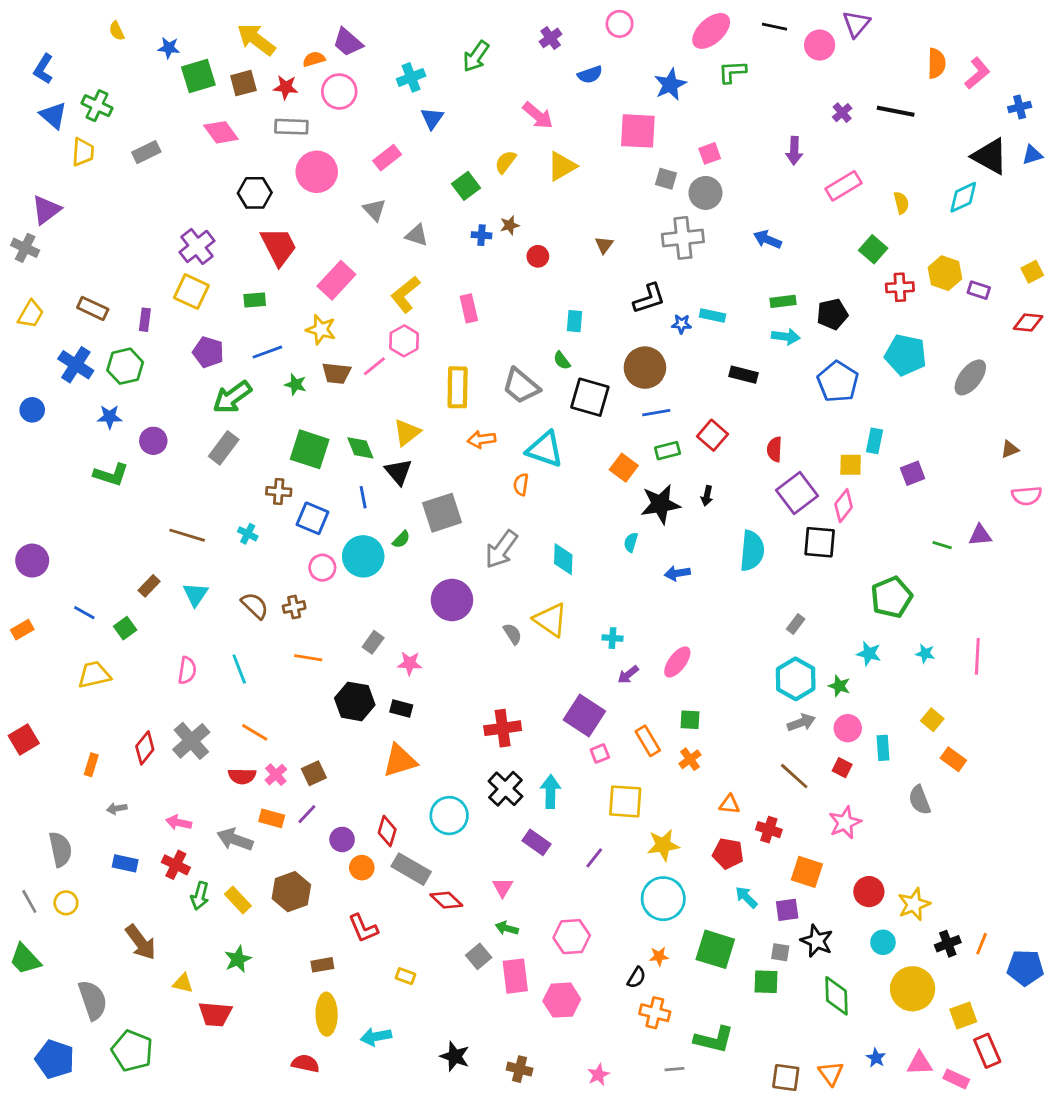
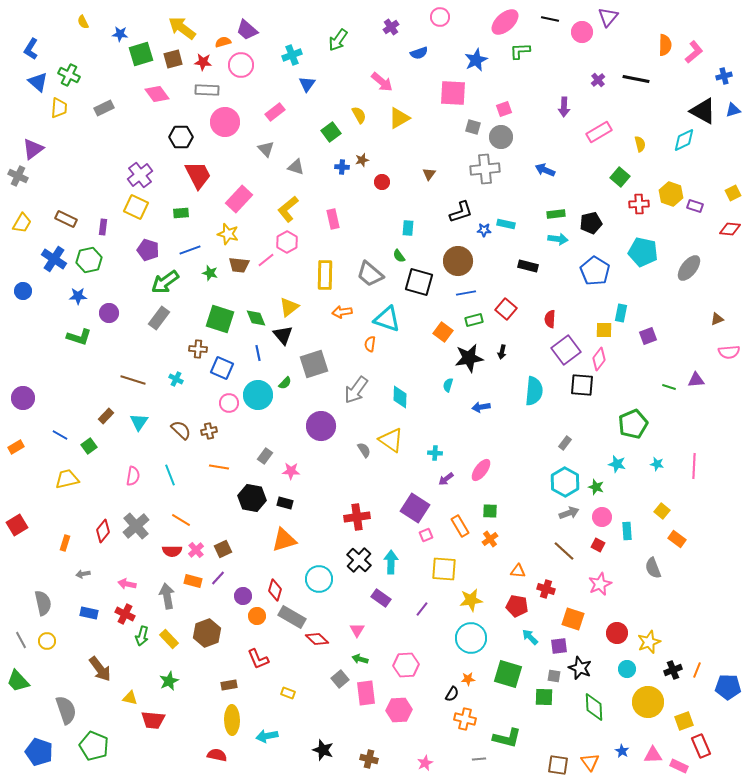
yellow semicircle: (505, 162) -> (359, 115), turned 114
gray arrow: (235, 839) -> (167, 596), turned 60

